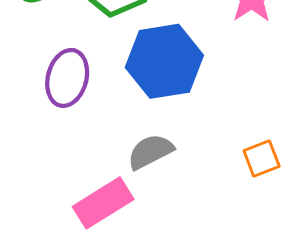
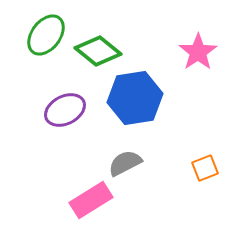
purple ellipse: (67, 78) -> (65, 110), turned 48

